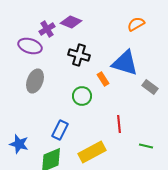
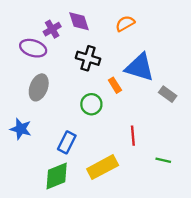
purple diamond: (71, 22) -> (79, 21), turned 50
orange semicircle: (136, 24) -> (125, 23), moved
blue star: (19, 144) -> (21, 129), moved

